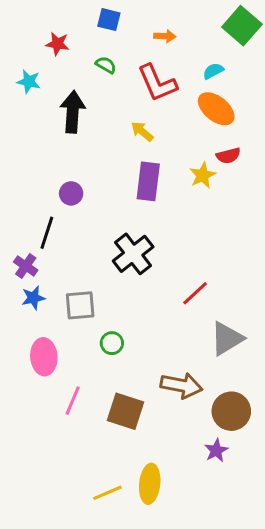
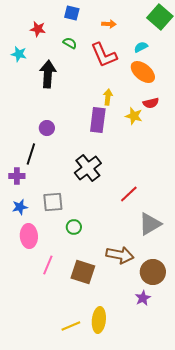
yellow arrow: (142, 131) -> (108, 97), moved, turned 56
yellow star: (203, 175) -> (134, 116), turned -30
purple cross: (26, 266) -> (17, 176), turned -35
blue star: (33, 298) -> (20, 207), moved

